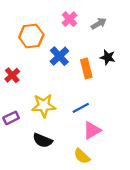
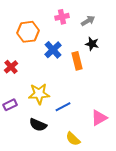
pink cross: (69, 19) -> (62, 17), turned 32
black star: (108, 57) -> (92, 44), moved
blue line: (81, 108) -> (63, 107), moved
pink triangle: (92, 130) -> (99, 118), moved

